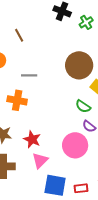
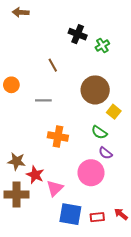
brown line: (19, 35) -> (53, 65), moved
orange cross: (17, 100) -> (58, 137), moved
red star: (32, 139) -> (35, 175), moved

